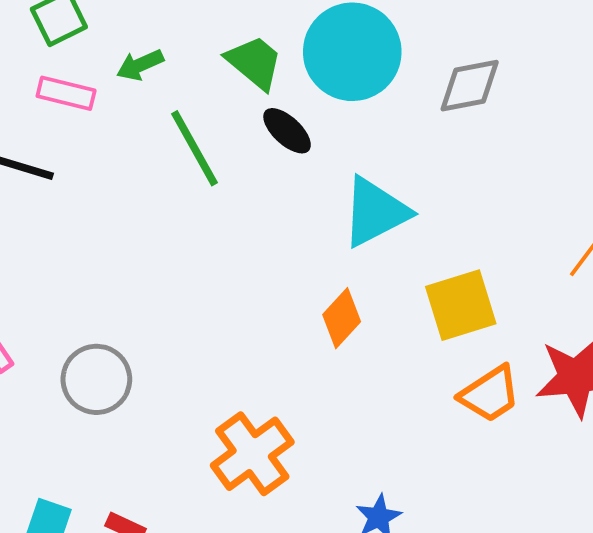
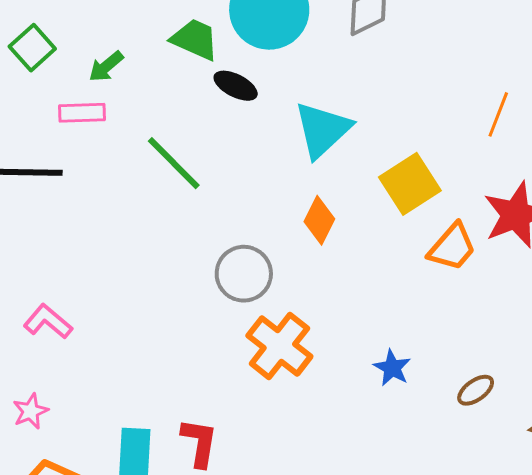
pink rectangle: (66, 93) -> (82, 113), moved
green line: (195, 148) -> (174, 163), moved
gray circle: (96, 379) -> (244, 274), moved

